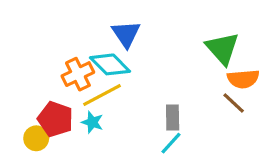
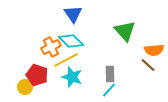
blue triangle: (126, 34) -> (73, 14), moved
green triangle: (222, 48) -> (125, 31), moved
cyan star: (92, 122) -> (72, 77), moved, size x1.5

